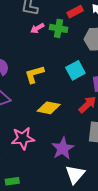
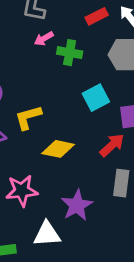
green cross: (58, 28) -> (70, 53), moved
yellow L-shape: (34, 74) -> (28, 117), moved
white triangle: (75, 174) -> (47, 234), moved, turned 45

